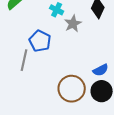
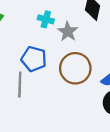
brown circle: (72, 89) -> (75, 68), moved

